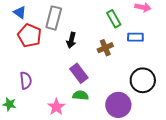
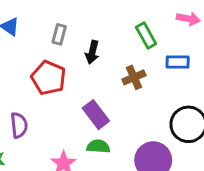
gray rectangle: (54, 18) -> (59, 34), size x0.6
red pentagon: (29, 36) -> (49, 78), moved
black arrow: (71, 40) -> (92, 52), moved

